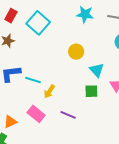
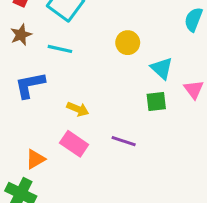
cyan line: (33, 80) -> (60, 49), moved
yellow arrow: (49, 91) -> (78, 109), moved, turned -96

